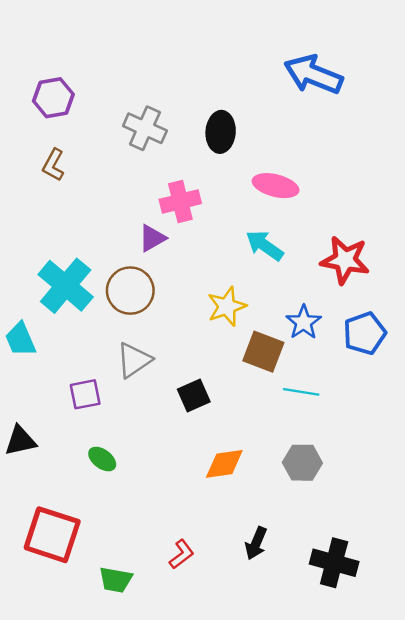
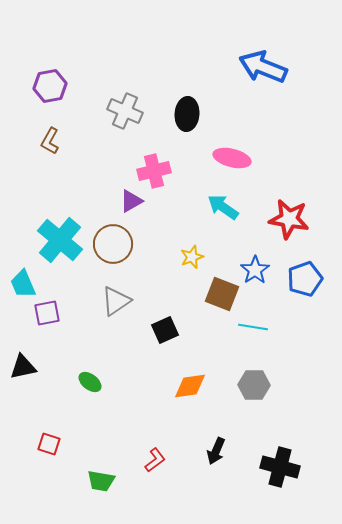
yellow star: (227, 306) -> (192, 257), size x0.7
purple square: (85, 394) -> (47, 313), moved
red square: (52, 535) -> (49, 444), size x0.5

